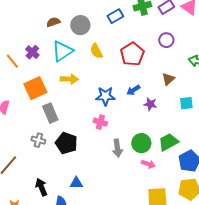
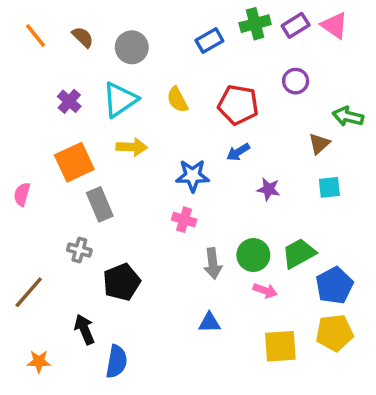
brown semicircle: (53, 22) -> (83, 37), moved, turned 64
gray circle: (80, 25) -> (132, 47), moved
red pentagon: (132, 54) -> (238, 105), turned -30
orange line: (12, 61) -> (35, 35), moved
brown triangle: (168, 79) -> (319, 144), moved
blue arrow: (133, 90) -> (238, 152), moved
black pentagon: (66, 143) -> (122, 282), moved, turned 30
blue triangle: (76, 183) -> (209, 323), moved

